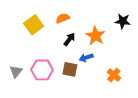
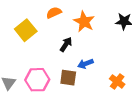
orange semicircle: (63, 18) -> (54, 13), moved
orange star: (95, 36) -> (84, 22), moved

